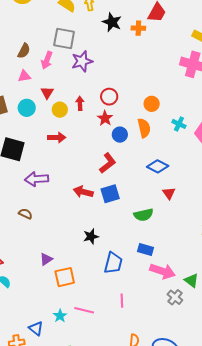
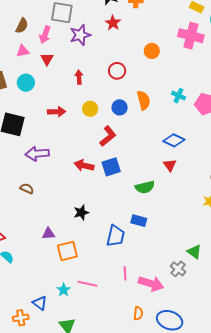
red triangle: (47, 93) -> (47, 59), moved
red circle: (109, 97) -> (117, 71), moved
orange circle: (152, 104) -> (152, 51), moved
yellow circle: (60, 110) -> (90, 109), moved
red star: (105, 118) -> (113, 23), moved
blue diamond: (158, 166) -> (174, 140), moved
black star: (91, 236) -> (81, 212), moved
blue rectangle: (146, 249) -> (139, 221), moved
purple triangle: (46, 259) -> (48, 234), turned 32
pink arrow: (163, 271) -> (151, 284), moved

